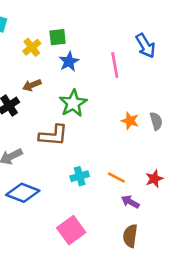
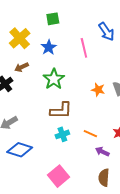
green square: (58, 37) -> (53, 19), moved
yellow cross: (32, 47) -> (20, 38), size x1.5
brown L-shape: (53, 135) -> (61, 110), moved

